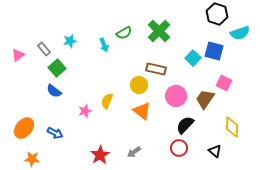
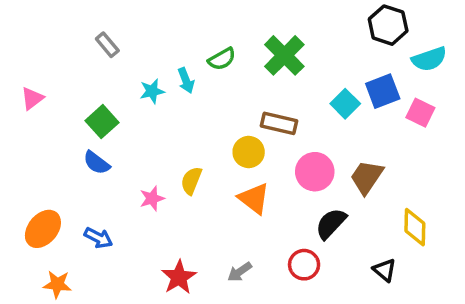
cyan star: (70, 41) -> (152, 91), moved
gray rectangle: (44, 49) -> (107, 45), moved
blue square: (214, 51) -> (383, 91), turned -36
pink square: (224, 83) -> (420, 113), moved
red circle: (179, 148) -> (304, 265), moved

